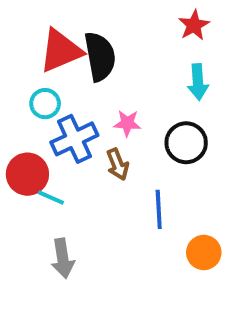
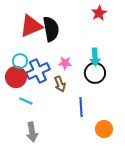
cyan arrow: (198, 82) -> (95, 57), moved
cyan circle: (45, 104) -> (20, 61), moved
red circle: (27, 174) -> (16, 77), moved

